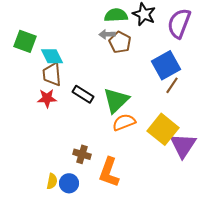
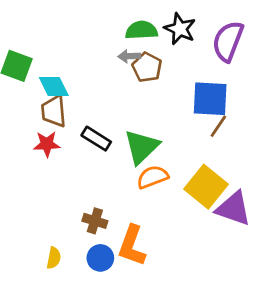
blue square: (166, 65) -> (210, 99), turned 32
purple triangle: (183, 145) -> (233, 209), turned -44
blue circle: (69, 183) -> (100, 258), moved

